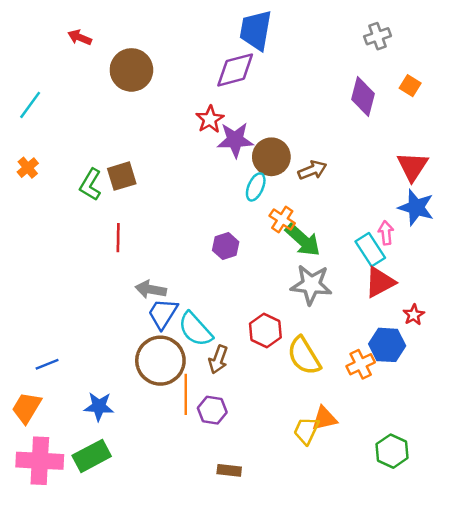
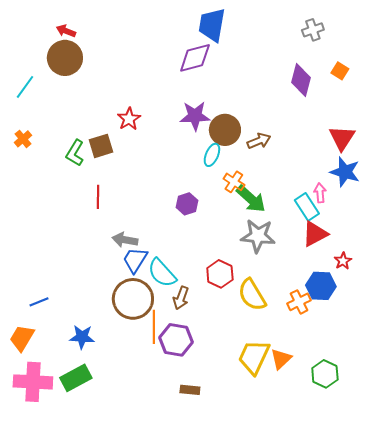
brown circle: (131, 70) -> (65, 58), moved
red star: (210, 119) -> (129, 119), moved
purple hexagon: (212, 410) -> (176, 340), size x1.4
orange triangle: (324, 419) -> (281, 359), moved, turned -30
yellow trapezoid: (306, 431) -> (254, 357), size x1.5

